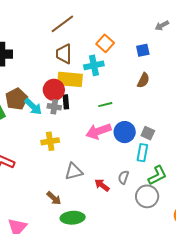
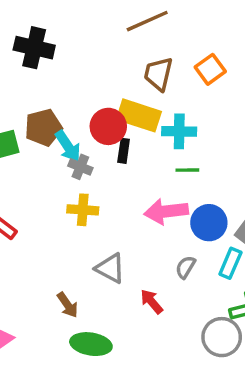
brown trapezoid: (64, 54) -> (158, 74), moved
cyan cross: (94, 65) -> (179, 131), moved
gray cross: (54, 107) -> (80, 167), moved
gray triangle: (74, 171) -> (110, 268), turned 30
gray semicircle: (123, 177) -> (186, 267), moved

